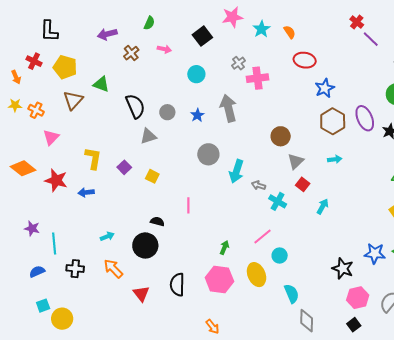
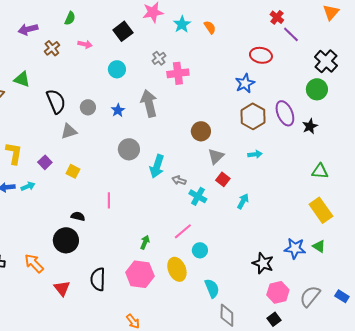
red ellipse: (305, 60) -> (261, 55), moved
cyan arrow: (107, 236) -> (28, 186), moved

